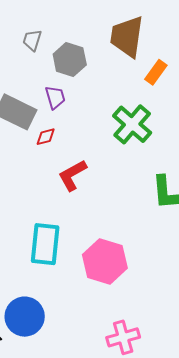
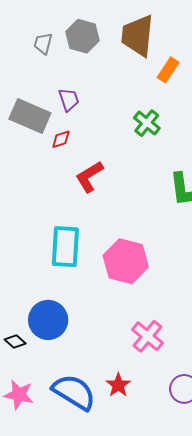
gray hexagon: (70, 60) -> (82, 36), moved
green cross: (132, 124) -> (147, 123), size x0.7
pink cross: (123, 337) -> (147, 336), turned -32

